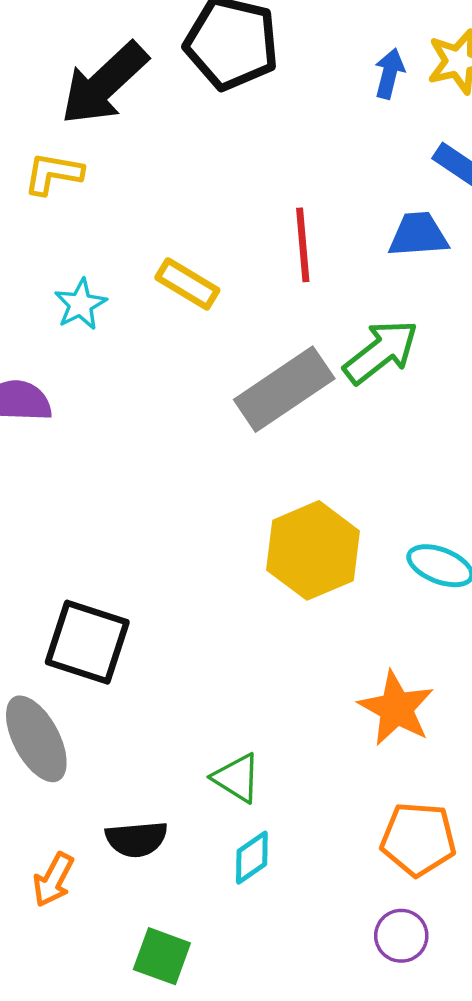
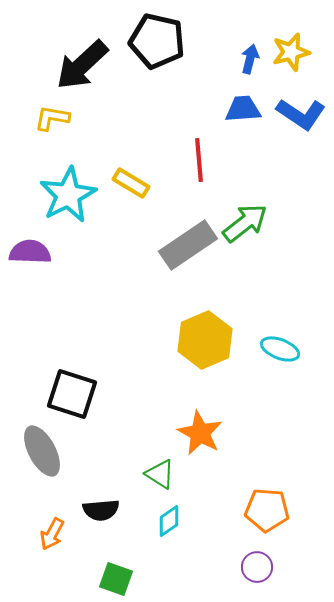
blue trapezoid: (418, 235) -> (243, 109), moved
cyan star: (80, 304) -> (68, 195), size x1.8
orange star: (396, 708) -> (200, 433), moved

